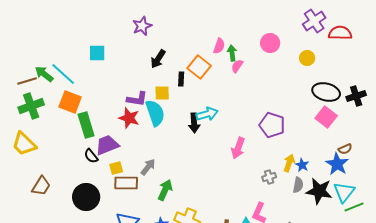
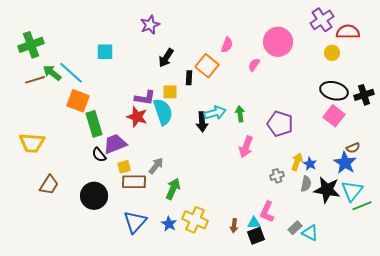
pink circle: (270, 43) -> (278, 42), size x1.5
green arrow: (232, 53) -> (240, 114), moved
yellow circle: (307, 58) -> (332, 53), moved
pink semicircle: (237, 66) -> (254, 65), moved
green cross: (31, 106) -> (31, 45), moved
yellow trapezoid: (24, 144) -> (32, 143), turned -40

